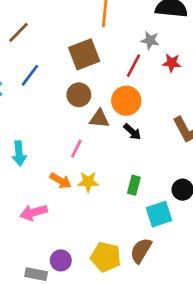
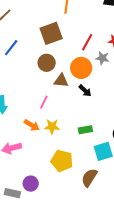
gray star: (150, 40) -> (102, 58), moved
green rectangle: (134, 185) -> (85, 130), turned 64
yellow pentagon: (106, 257) -> (62, 161), moved

